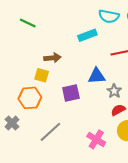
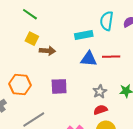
cyan semicircle: (109, 16) -> (107, 21), turned 78
yellow square: (42, 75) -> (32, 39), moved
blue triangle: (97, 76) -> (89, 59), moved

